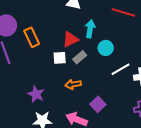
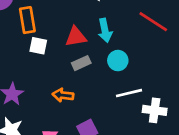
cyan arrow: (90, 29) -> (105, 30), turned 144
white square: (60, 58) -> (38, 46), moved

